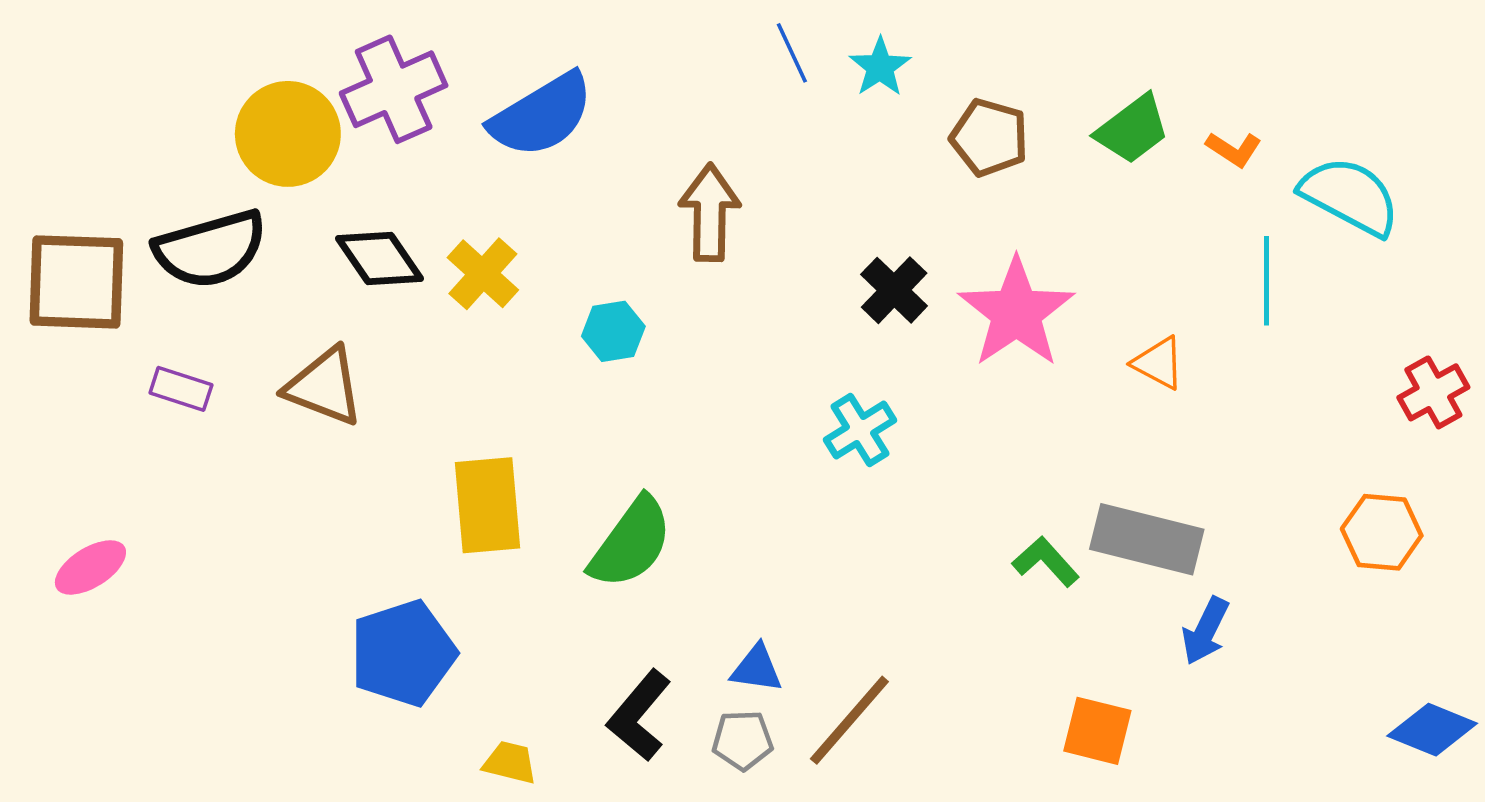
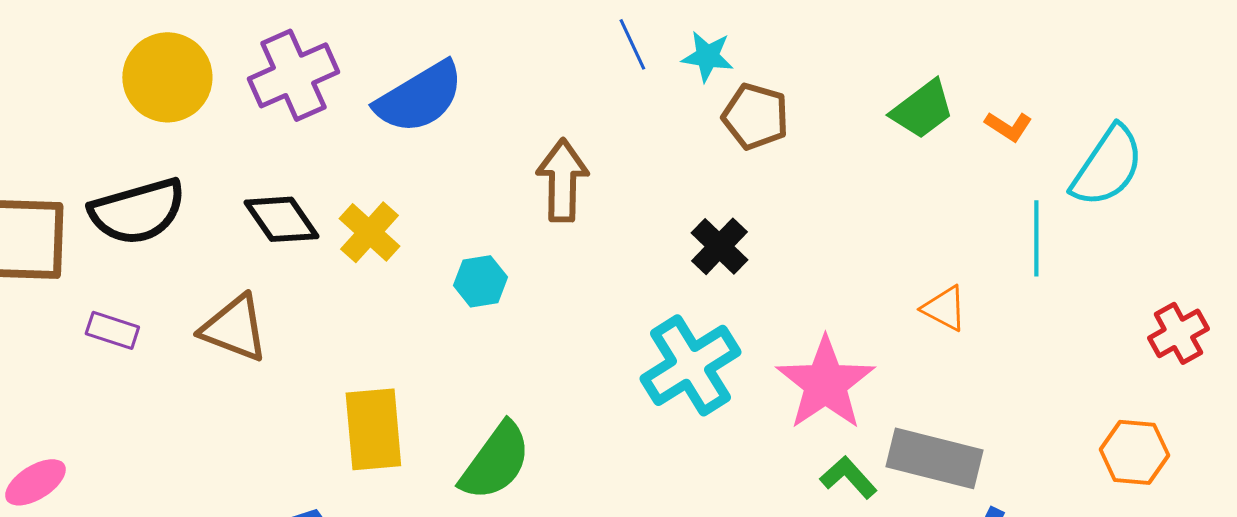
cyan star: (880, 67) -> (707, 56), turned -30
yellow circle: (288, 134) -> (167, 77), moved
brown pentagon: (989, 137) -> (755, 116), moved
cyan semicircle: (1350, 196) -> (1107, 166), turned 96
pink star: (1016, 313) -> (825, 383), moved
cyan cross: (860, 430) -> (690, 365), size x1.6

